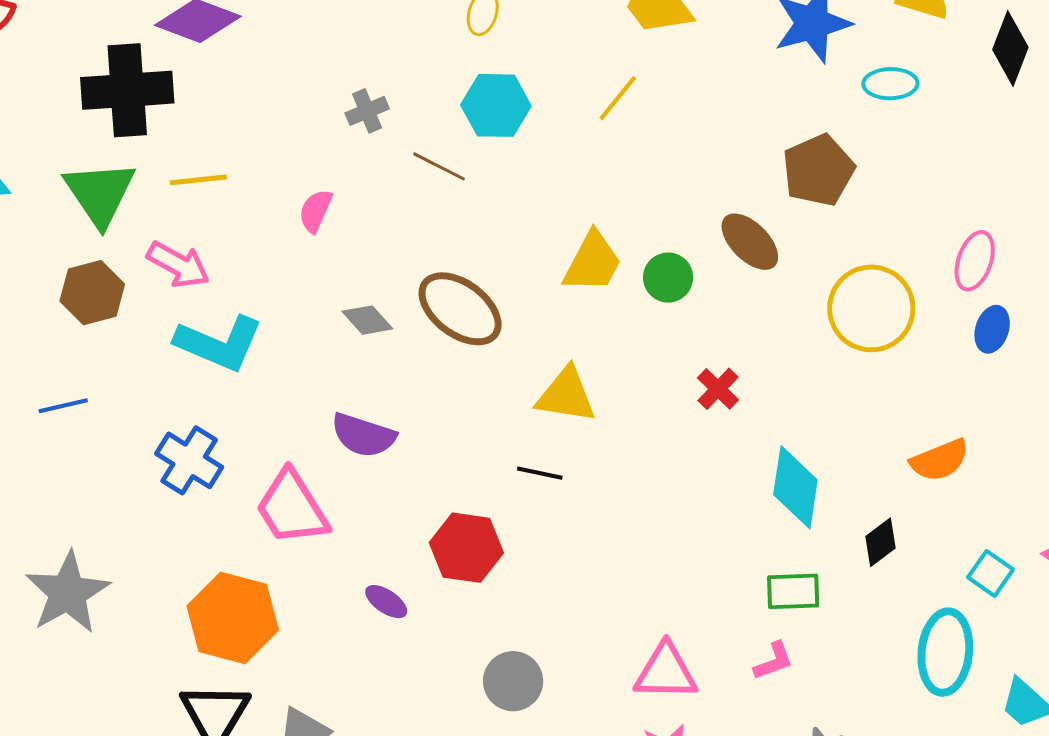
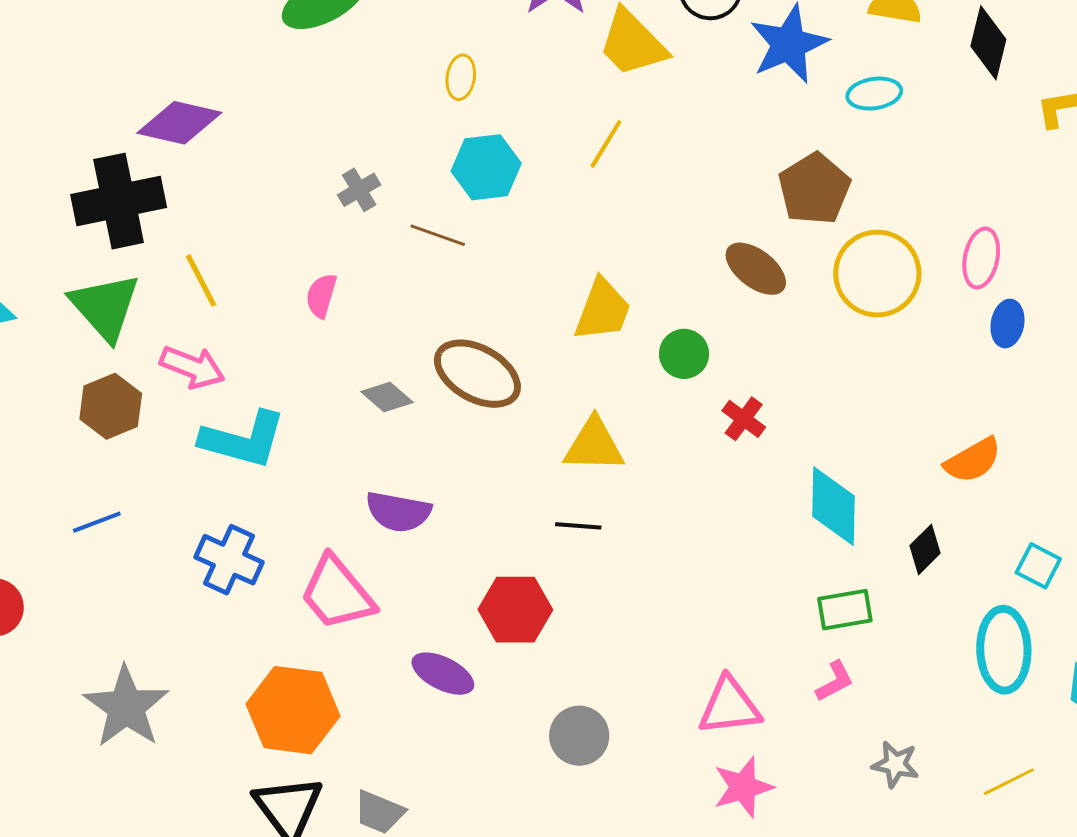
yellow line: (198, 180) -> (201, 280), turned 76
green circle: (668, 278) -> (684, 354), moved
yellow circle: (871, 308) -> (877, 274), moved
purple ellipse: (386, 602) -> (443, 674), size x1.4

